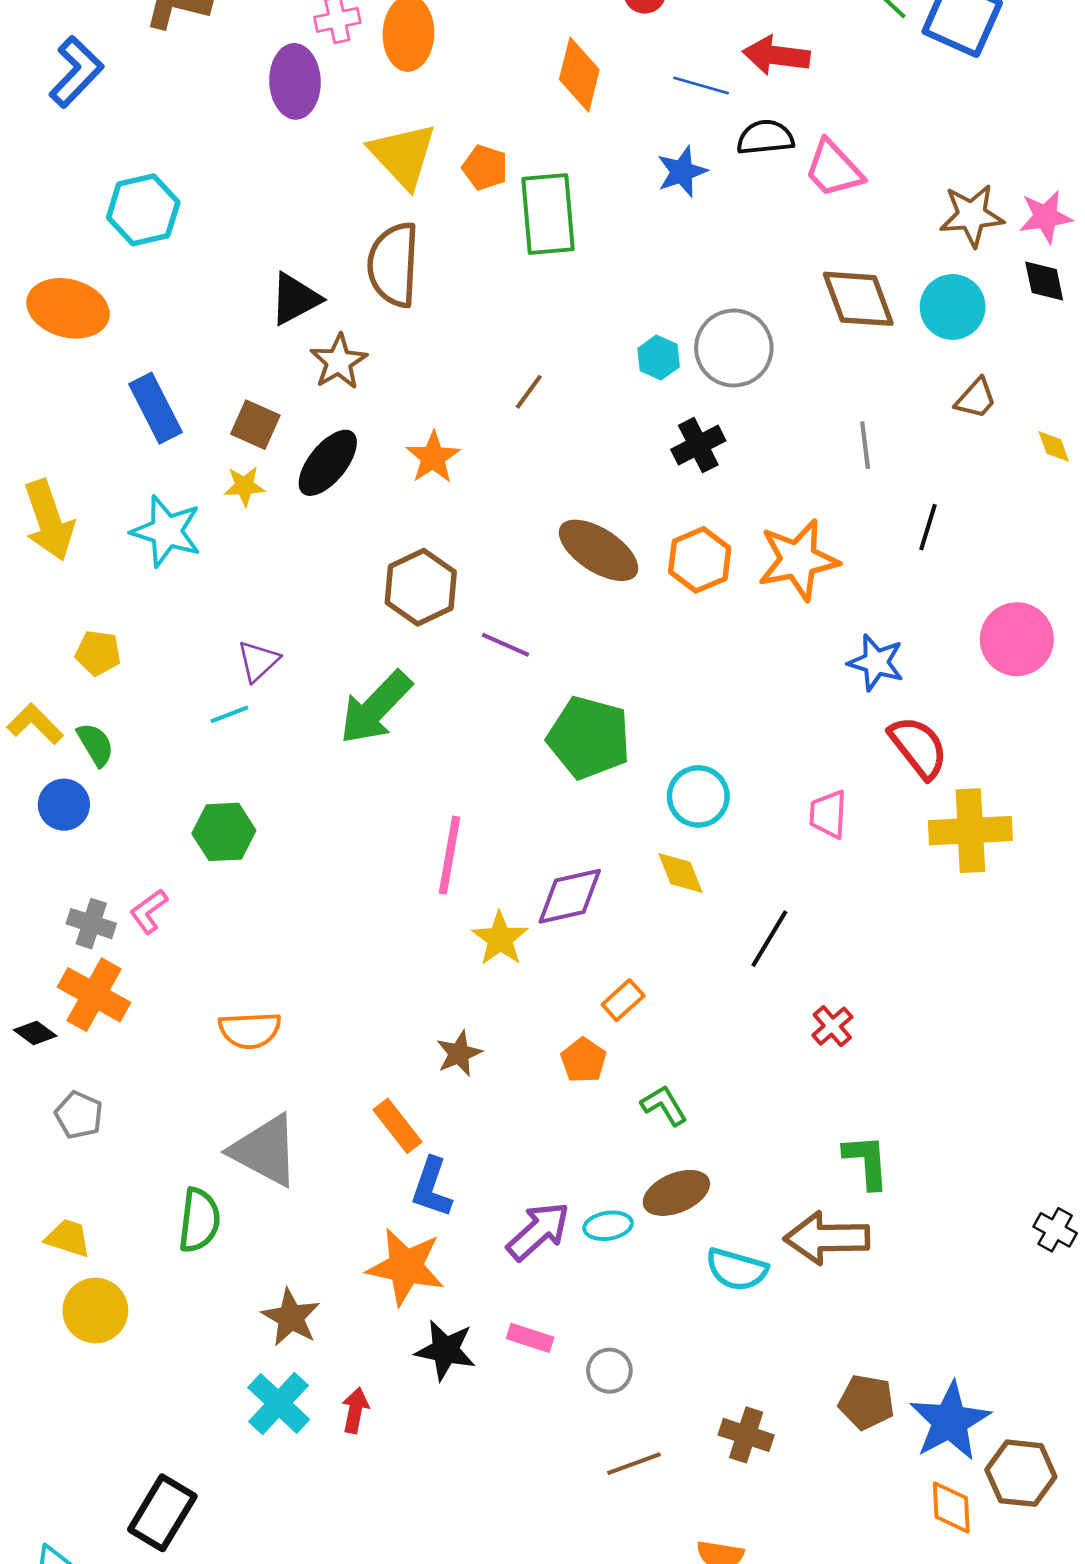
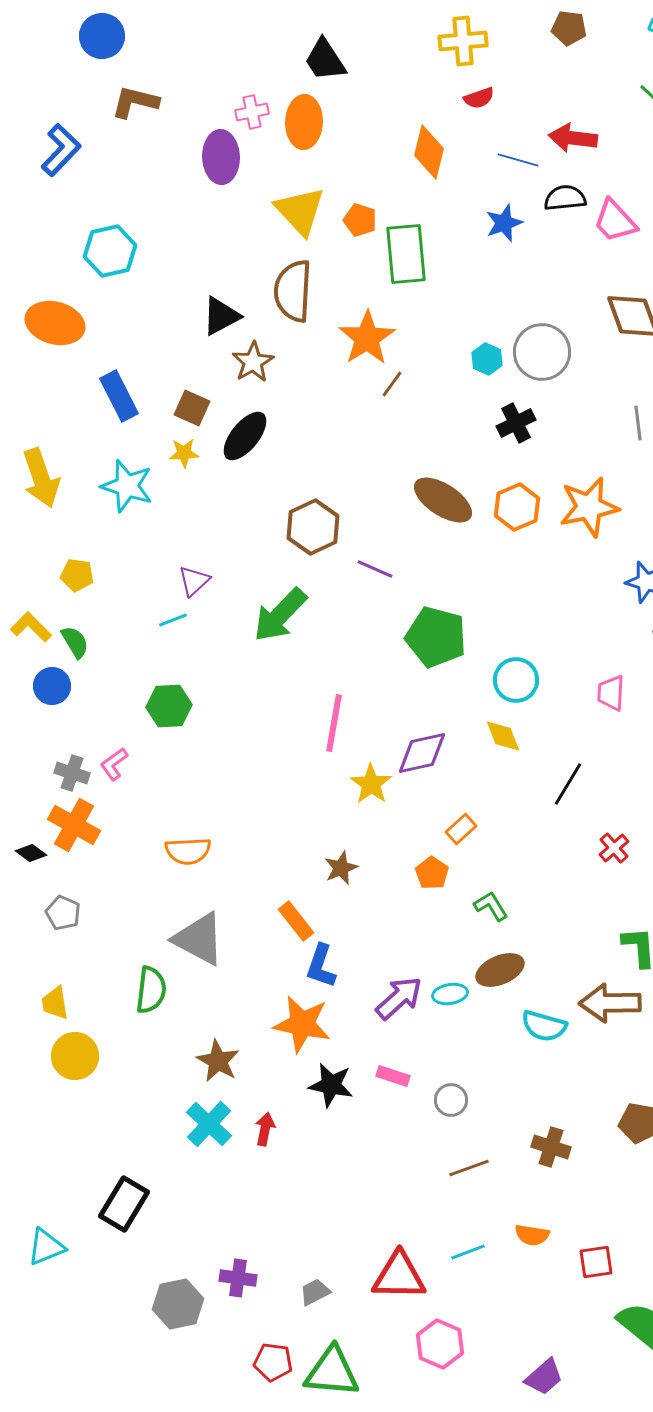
orange star: (433, 457) -> (367, 338), moved, size x1.4
yellow trapezoid: (68, 1238) -> (55, 1003), turned -117

